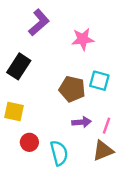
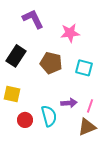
purple L-shape: (39, 23) -> (33, 19), turned -75
brown pentagon: (72, 89) -> (51, 63), moved
cyan semicircle: (59, 153) -> (49, 116), moved

